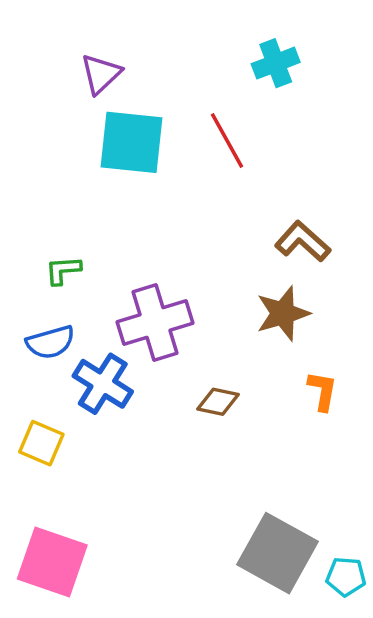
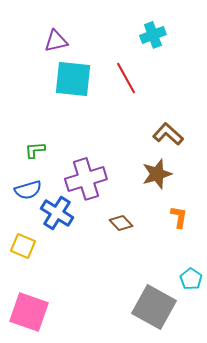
purple triangle: (101, 74) -> (56, 41), turned 30
brown diamond: (218, 402) -> (121, 223), turned 35
cyan pentagon: (346, 576) -> (191, 279), moved, turned 30

